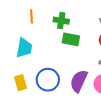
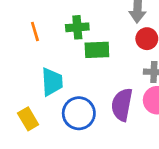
cyan trapezoid: (24, 48) -> (52, 82), moved
yellow rectangle: (20, 83) -> (28, 119), moved

